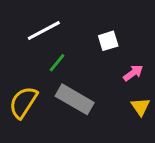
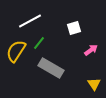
yellow semicircle: (23, 102) -> (16, 51), moved
yellow triangle: (140, 107) -> (94, 84), moved

